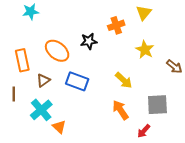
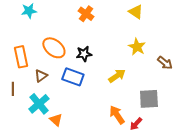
yellow triangle: (144, 13) -> (136, 12), turned -35
orange cross: (116, 25) -> (86, 14), moved, turned -35
black star: (89, 41) -> (84, 54), moved
yellow arrow: (124, 80) -> (117, 76), turned -78
orange arrow: (120, 110) -> (117, 115), moved

